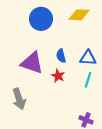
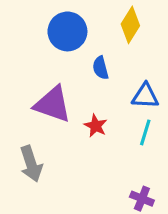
yellow diamond: (79, 15) -> (130, 25), turned -60
blue semicircle: (61, 56) -> (101, 68), moved

